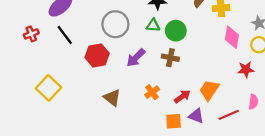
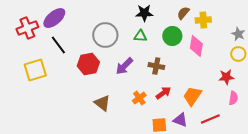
green circle: (176, 31) -> (172, 36), moved
red cross: (31, 34) -> (27, 28), moved, size x1.5
pink diamond: (232, 37) -> (196, 46), moved
yellow square: (49, 88) -> (35, 70), moved, turned 30
red arrow: (182, 96) -> (163, 93), moved
pink semicircle: (253, 102) -> (233, 98), moved

